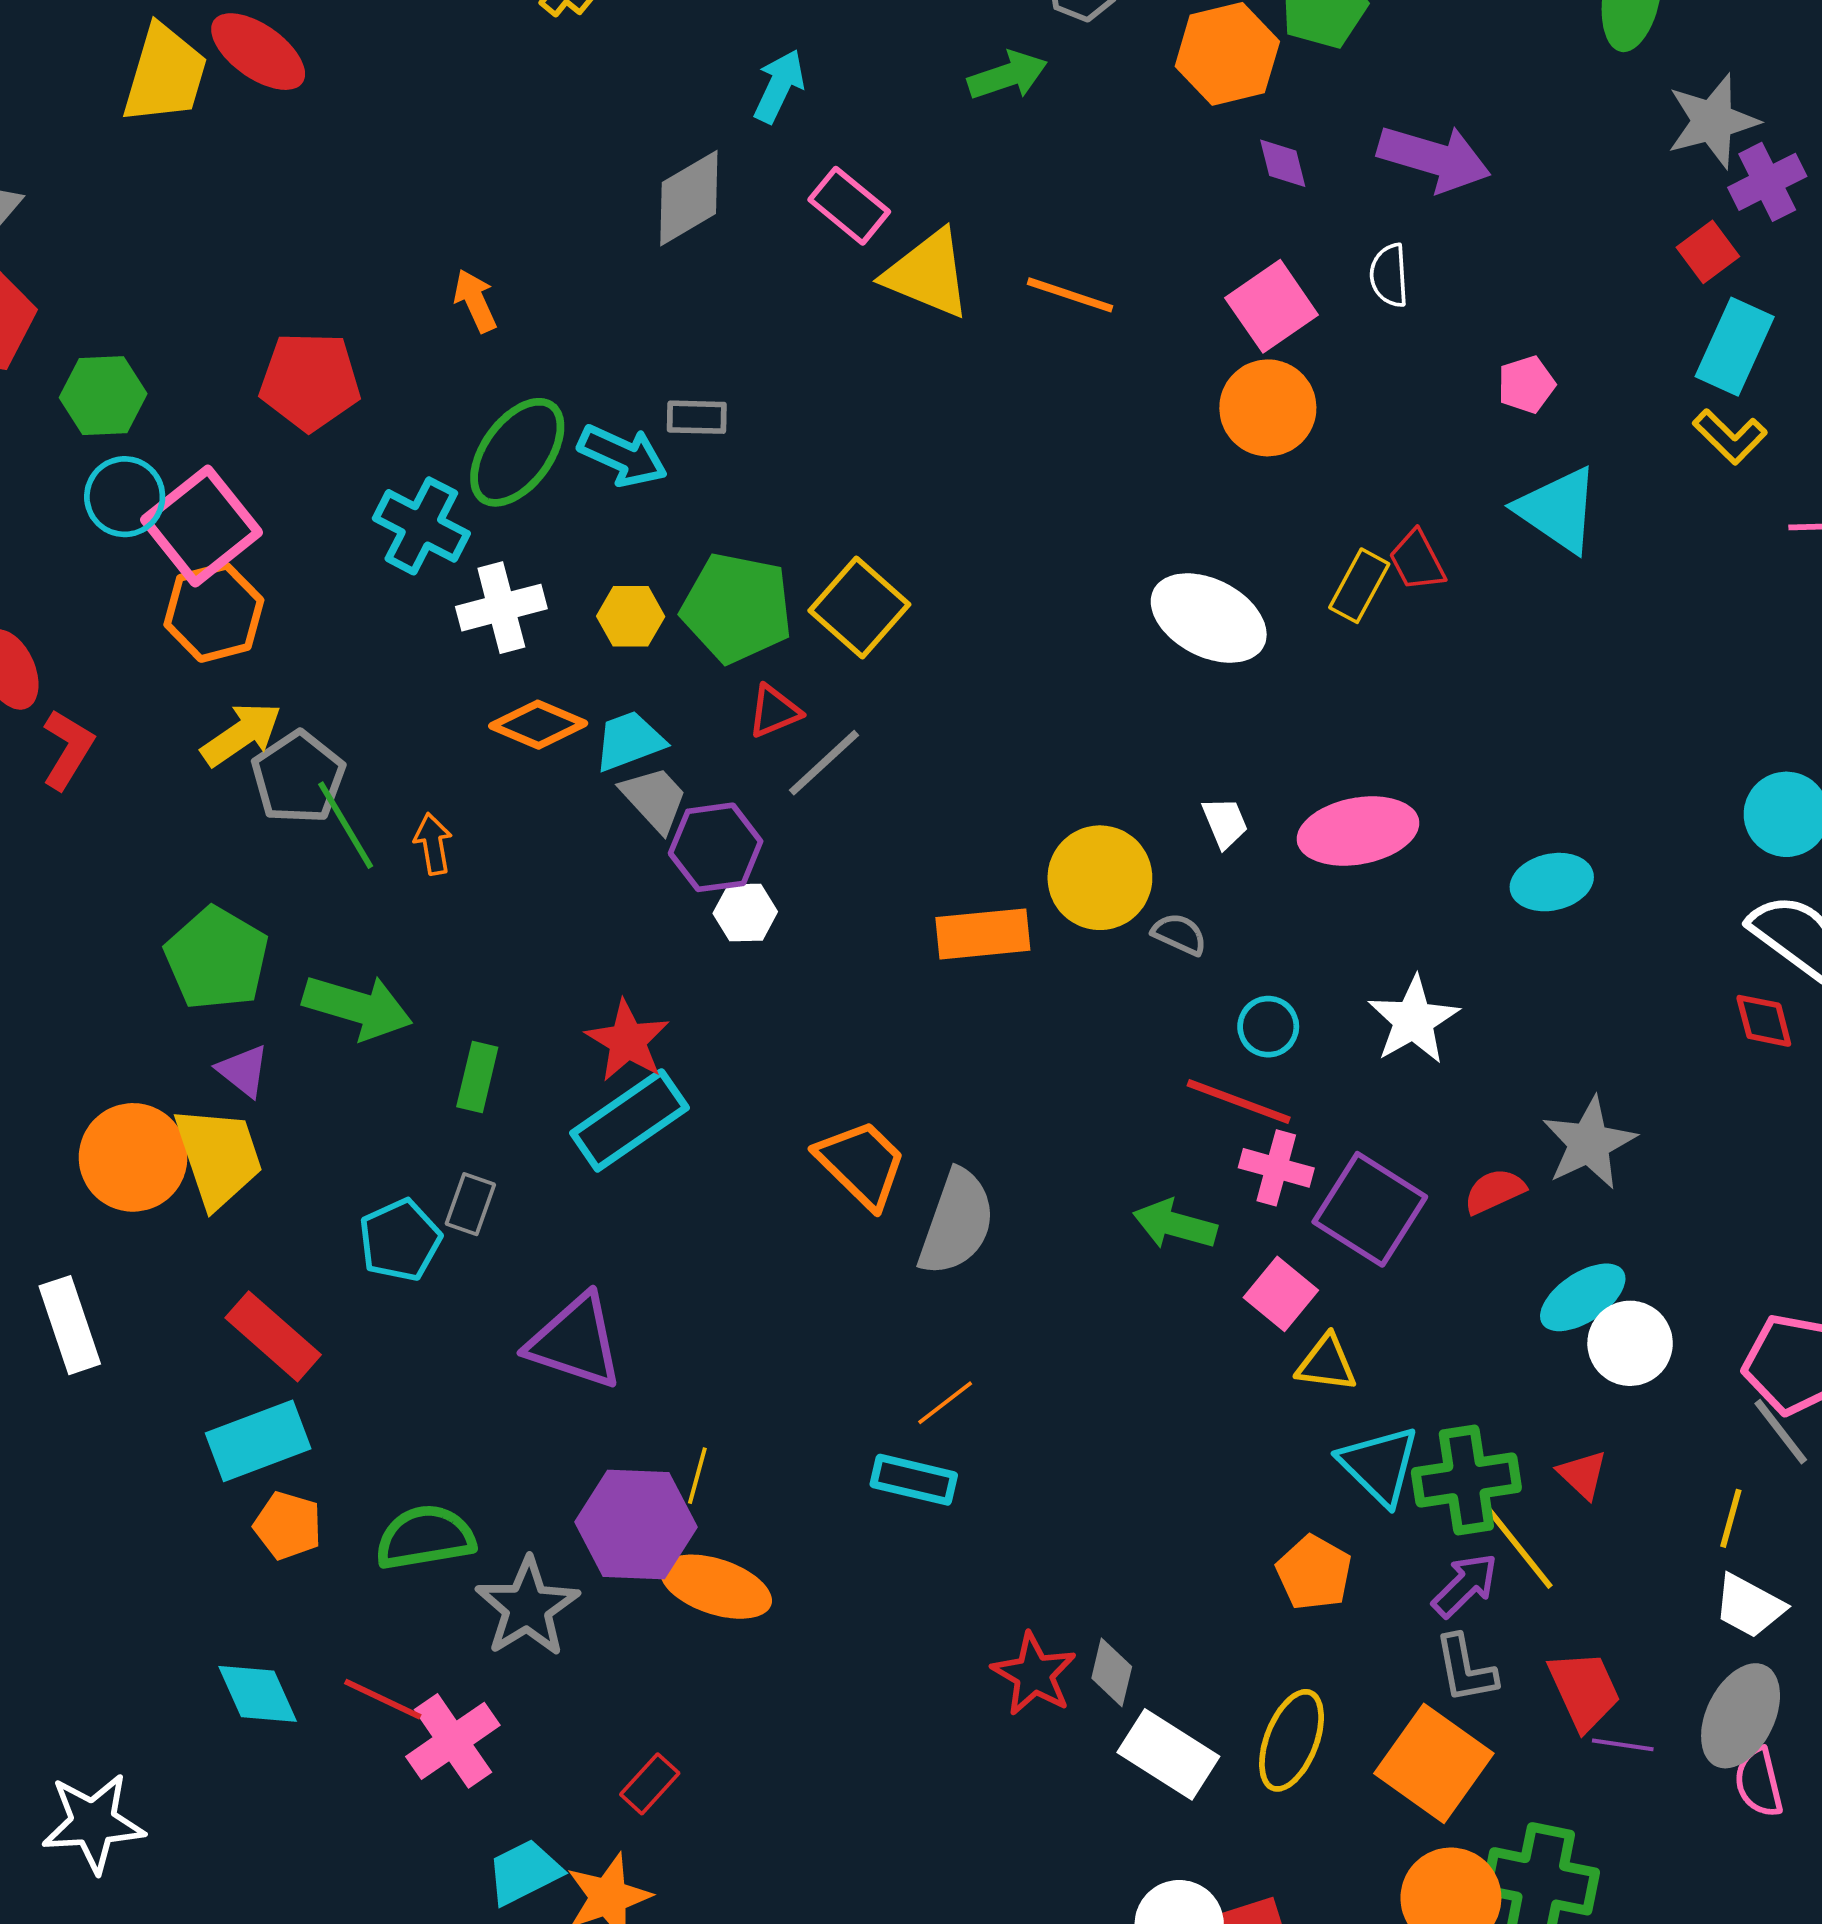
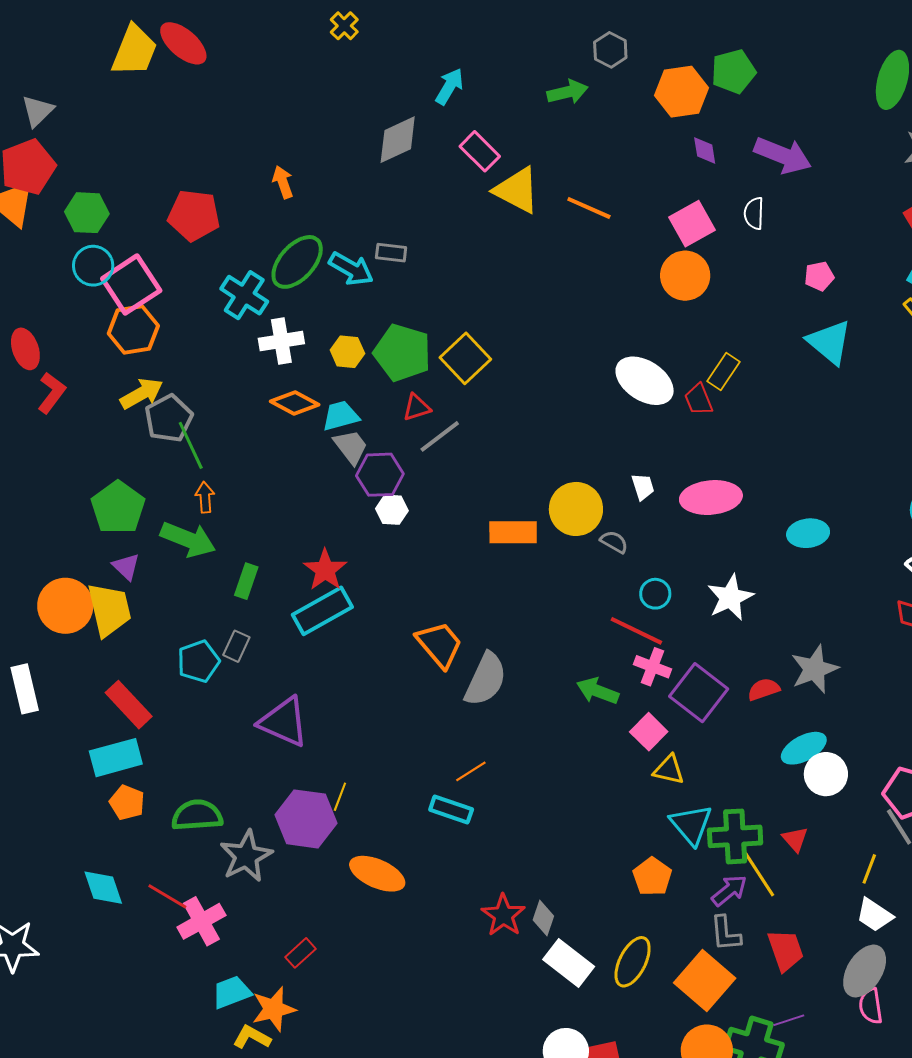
red trapezoid: (1417, 561) -> (699, 400), moved
orange arrow: (433, 844) -> (205, 497), moved
orange ellipse: (716, 1587) -> (377, 874), moved
purple line: (1623, 1745) -> (789, 1020), moved, turned -32

